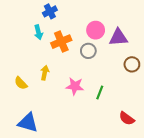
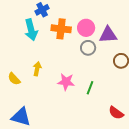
cyan arrow: (38, 32) -> (31, 30), size x1.5
orange cross: (61, 42) -> (61, 29), moved, turned 30
gray circle: (88, 51) -> (88, 48), moved

